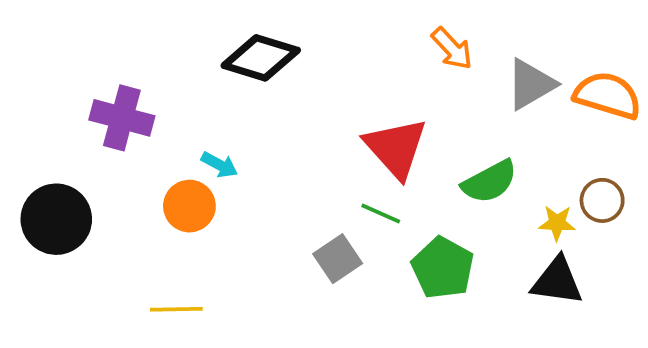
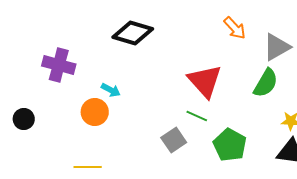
green semicircle: (490, 182) -> (266, 83), moved, turned -32
black circle: (56, 219) -> (24, 119), size x0.6

